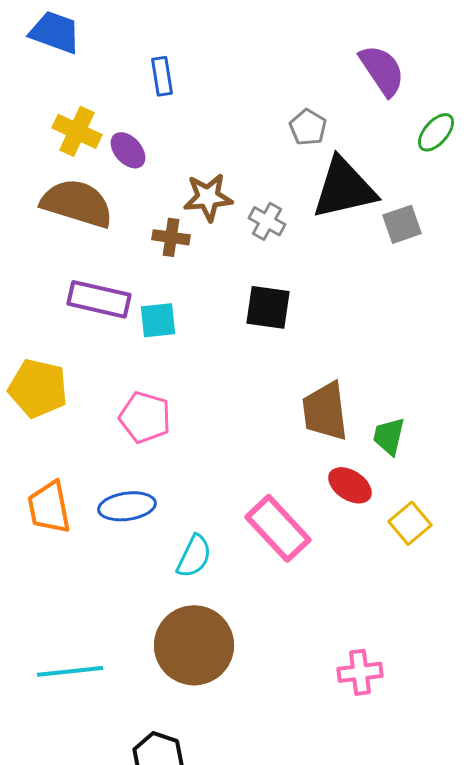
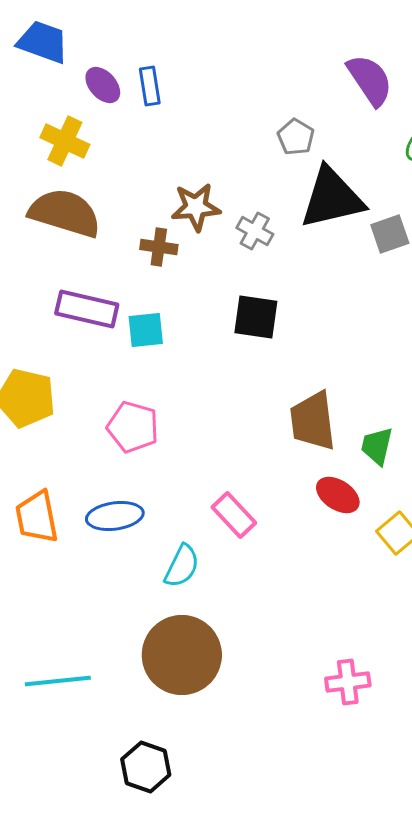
purple ellipse: (128, 150) -> (103, 85), moved
pink rectangle: (278, 528) -> (234, 515), moved, size x0.7

